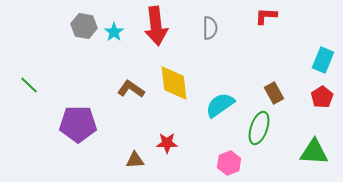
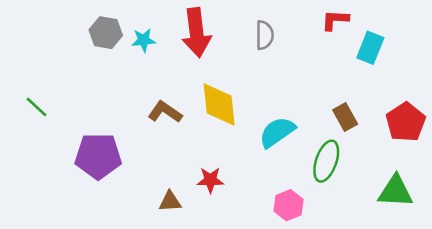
cyan star: (114, 32) -> (144, 40), turned 30
cyan rectangle: (323, 60) -> (370, 48), moved
red pentagon: (322, 97) -> (406, 122), size x1.4

